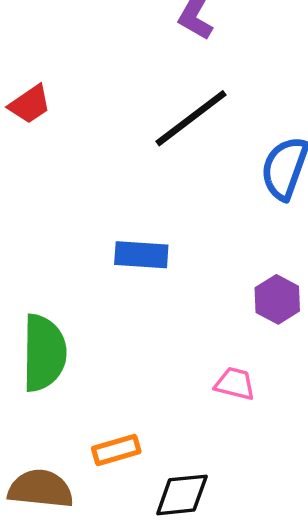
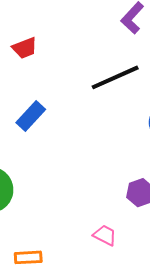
blue rectangle: (141, 255) -> (31, 116), moved, turned -64

